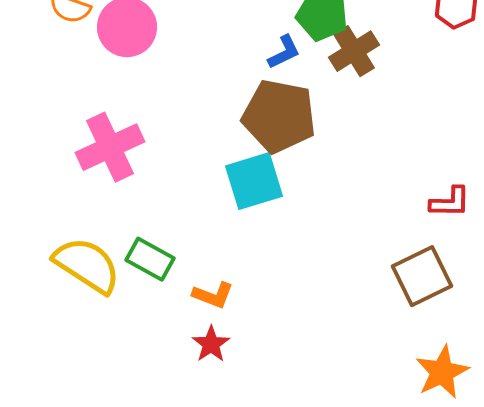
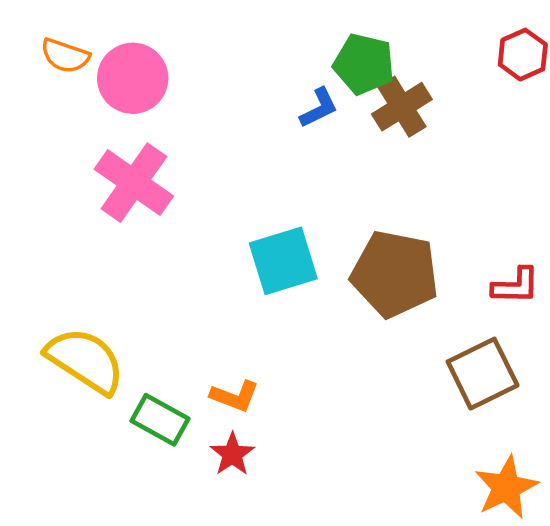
brown pentagon: (279, 116) -> (395, 274), moved
pink cross: (110, 147) -> (134, 183), moved, turned -30
green rectangle: (150, 259) -> (160, 420), moved

